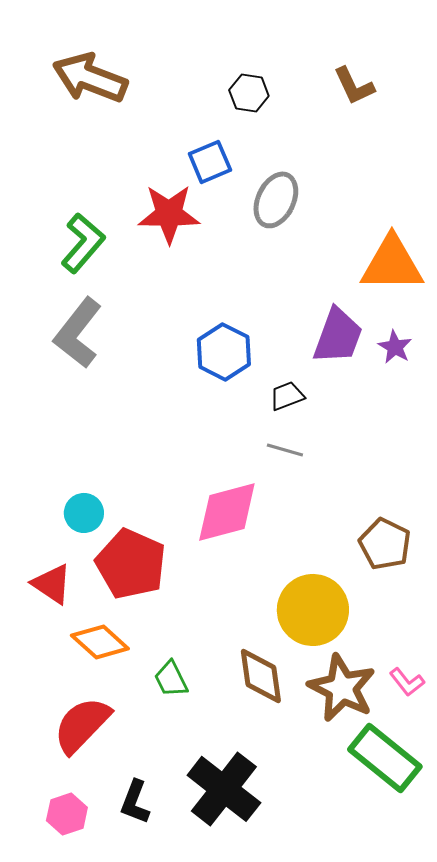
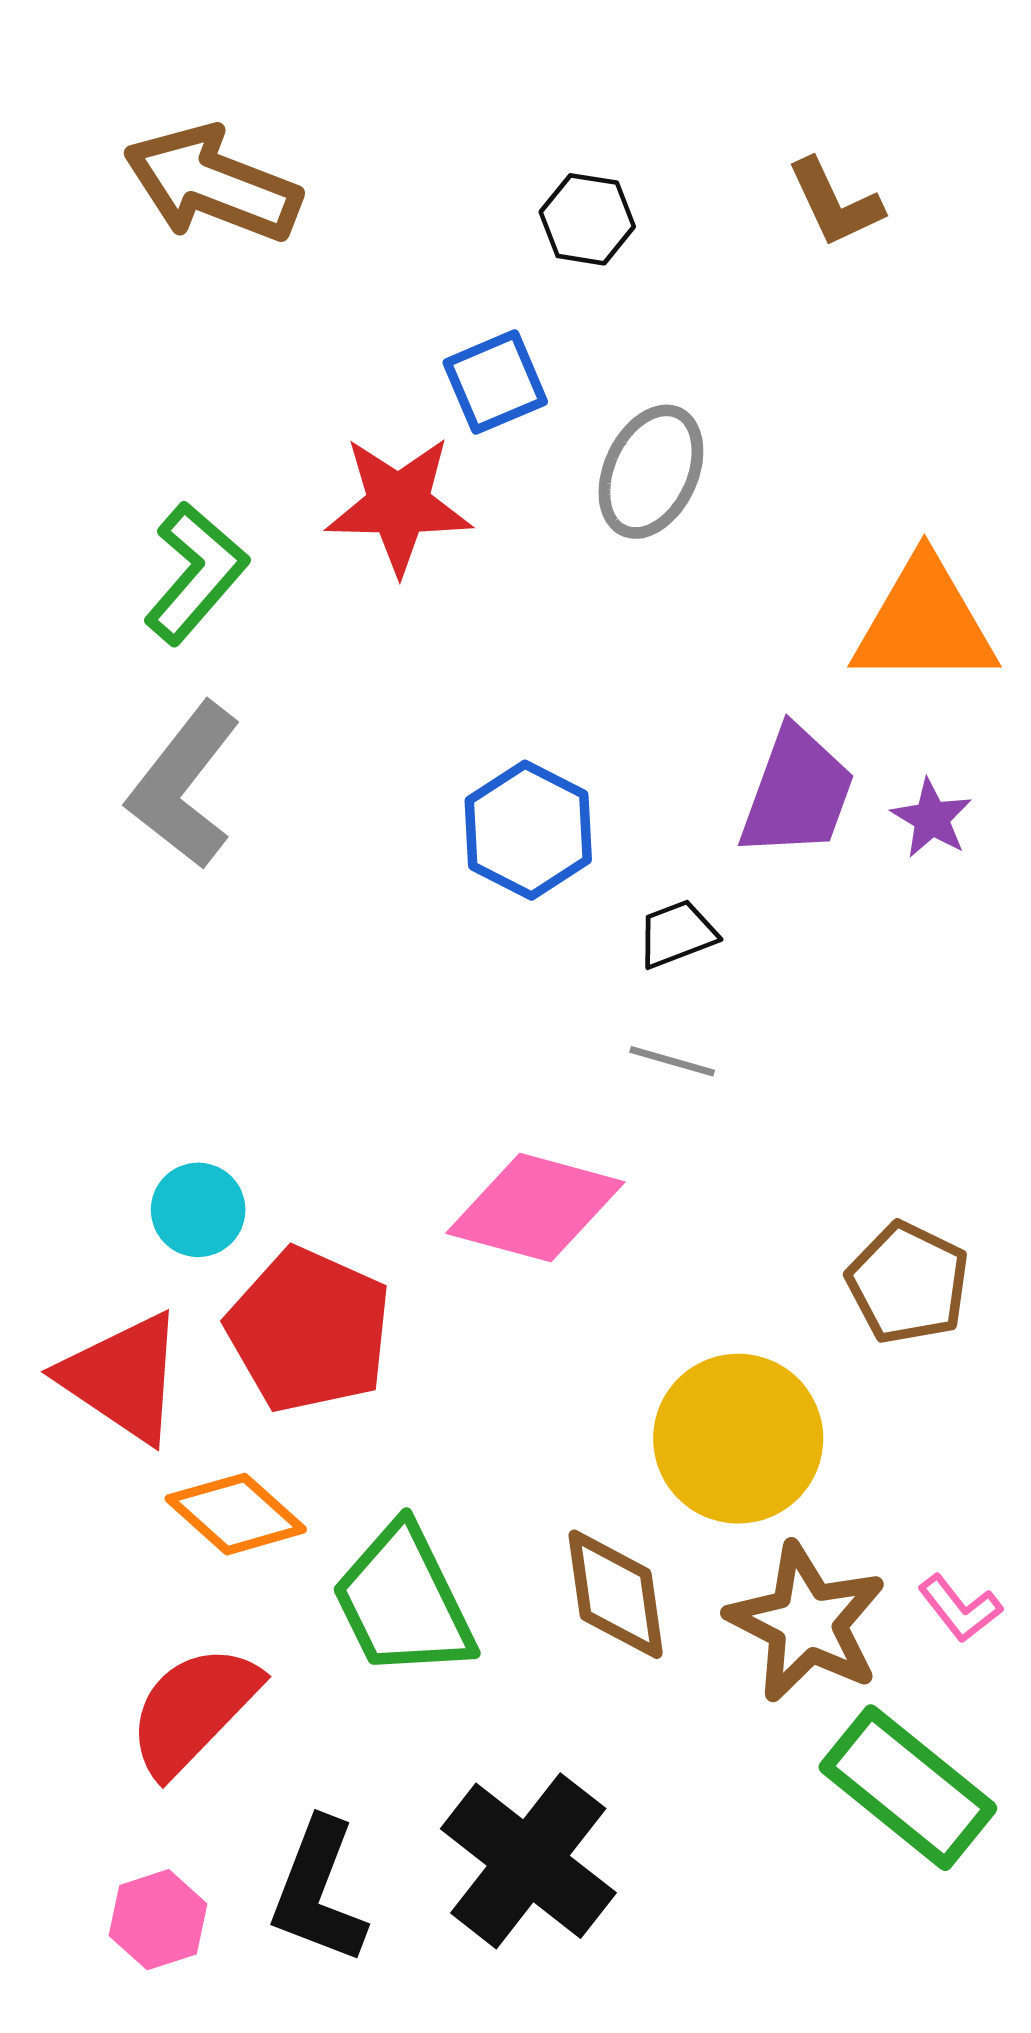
pink diamond: (227, 512) -> (535, 1208), turned 30
red triangle: (52, 584) -> (123, 1377), size x1.4
green trapezoid: (171, 679) -> (403, 1601), size x1.8
black L-shape: (135, 802) -> (318, 1891), size x1.4

